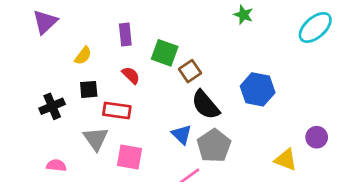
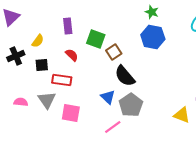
blue hexagon: (258, 89) -> (153, 37), moved
black cross: (52, 106) -> (16, 56), moved
pink semicircle: (56, 165) -> (21, 102), moved

